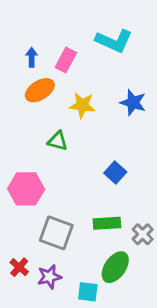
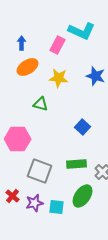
pink rectangle: (66, 60) -> (58, 45), moved
cyan square: (88, 292) -> (57, 207), moved

